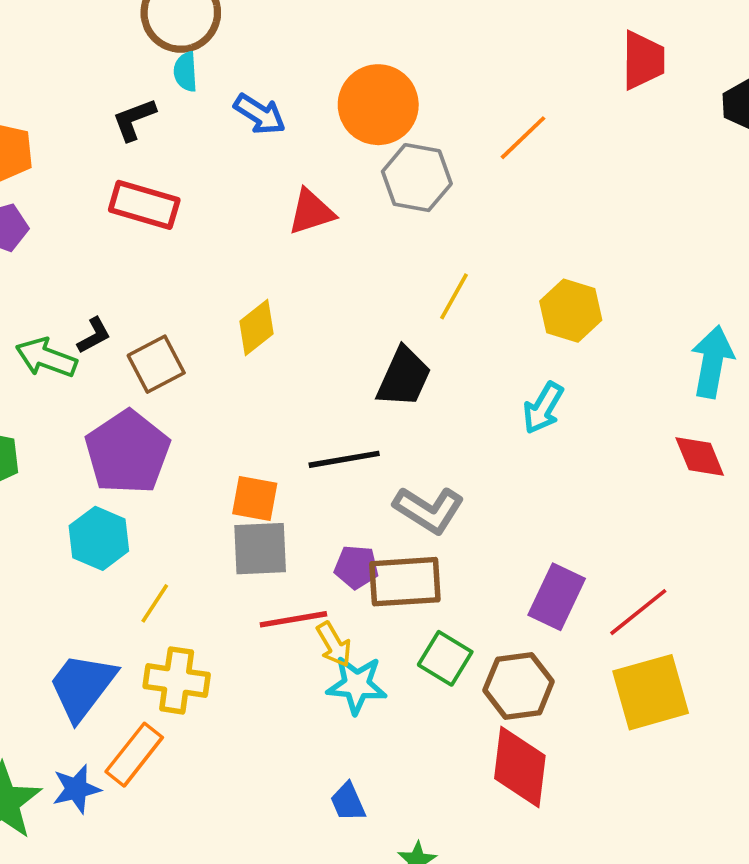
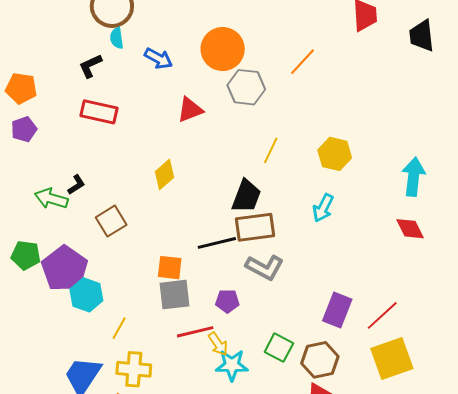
brown square: (156, 364) -> (111, 221), moved
purple pentagon: (127, 452) -> (65, 269), moved
brown rectangle: (405, 582) -> (255, 227), moved

